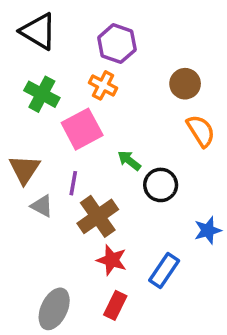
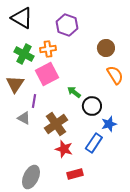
orange cross: (103, 85) -> (48, 49), moved, turned -35
brown triangle: (24, 169) -> (15, 84), moved
purple line: (73, 183) -> (34, 101), moved
blue star: (208, 230) -> (109, 124), moved
blue rectangle: (164, 271) -> (94, 143), moved
red rectangle: (115, 305) -> (75, 174), moved, turned 49

